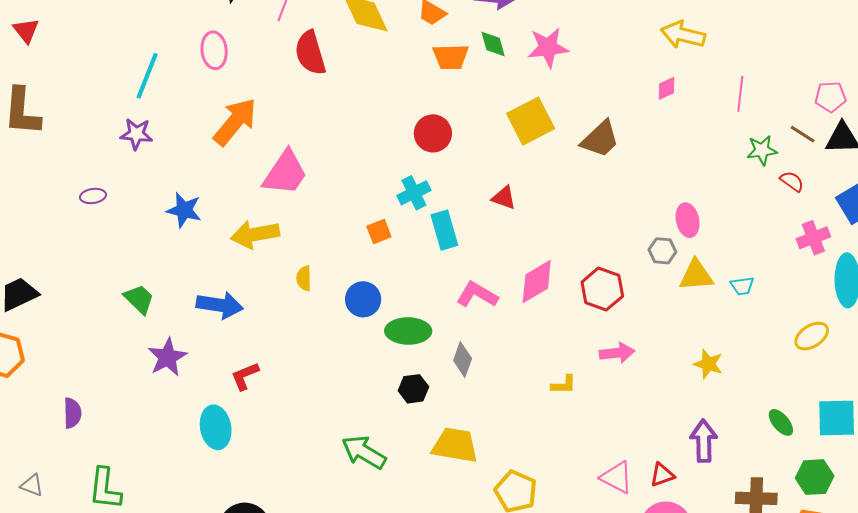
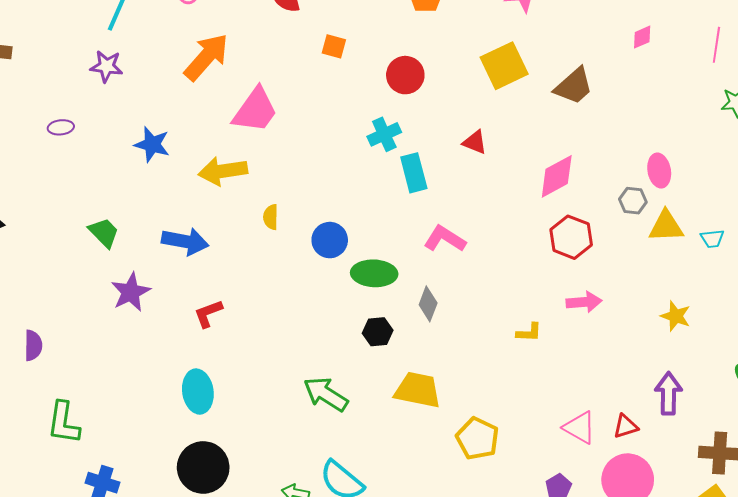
orange square: (379, 232) -> (334, 46), moved, turned 35
pink diamond: (537, 281) -> (557, 176), moved
cyan ellipse: (216, 427) -> (198, 392), moved

